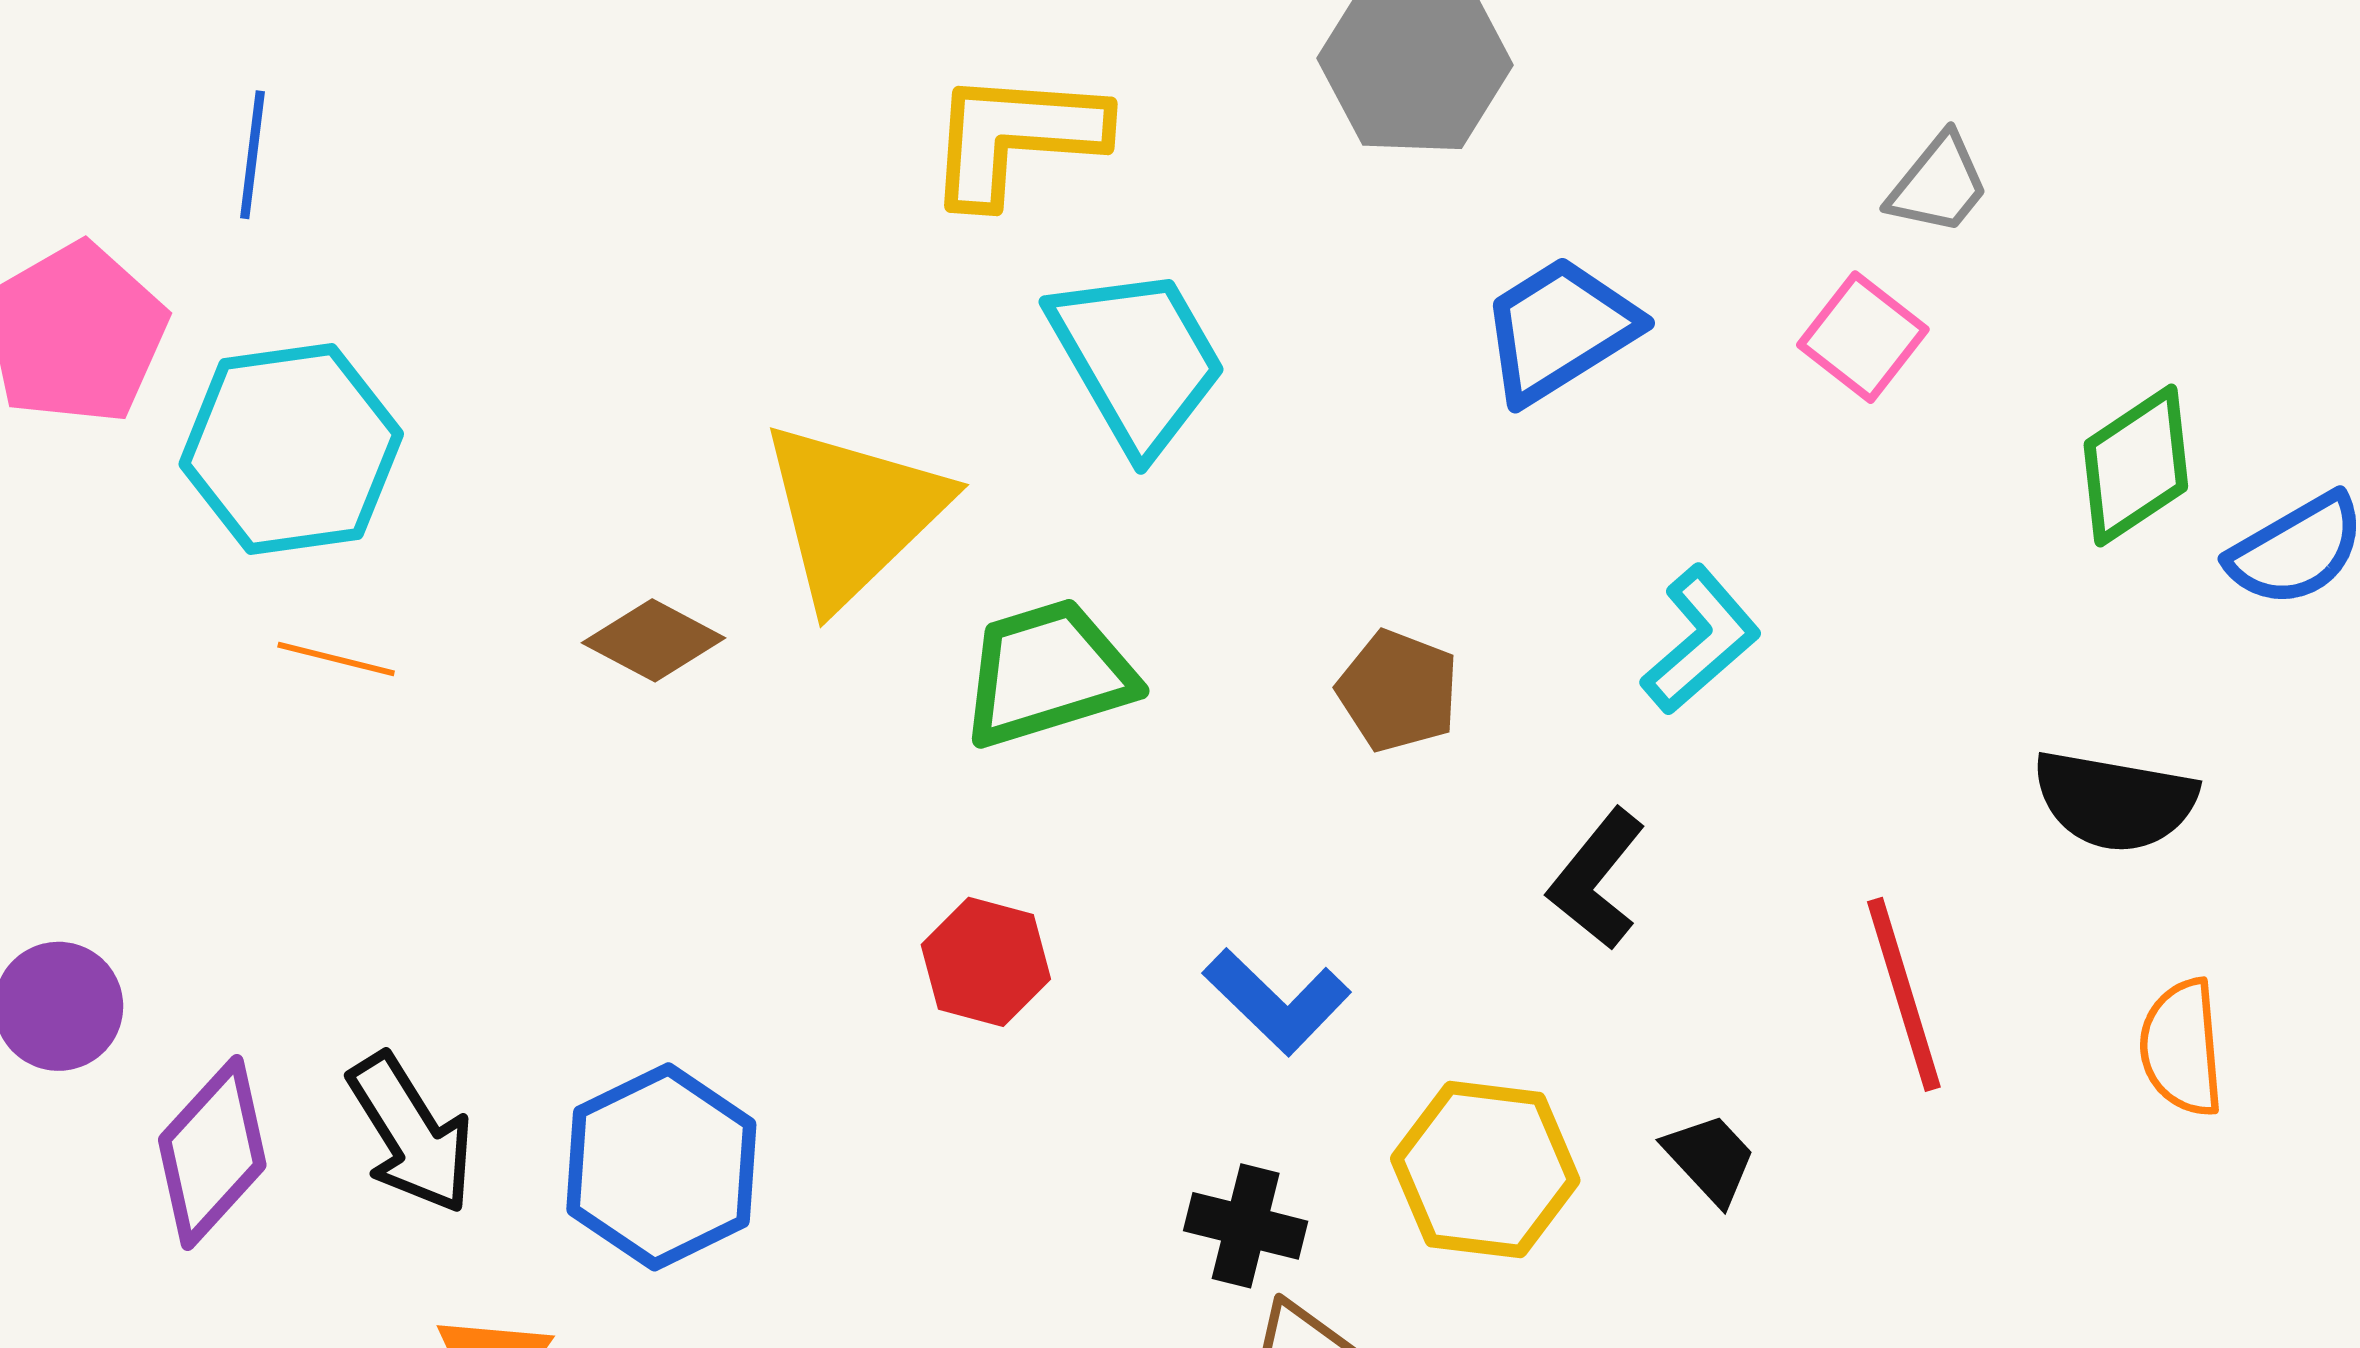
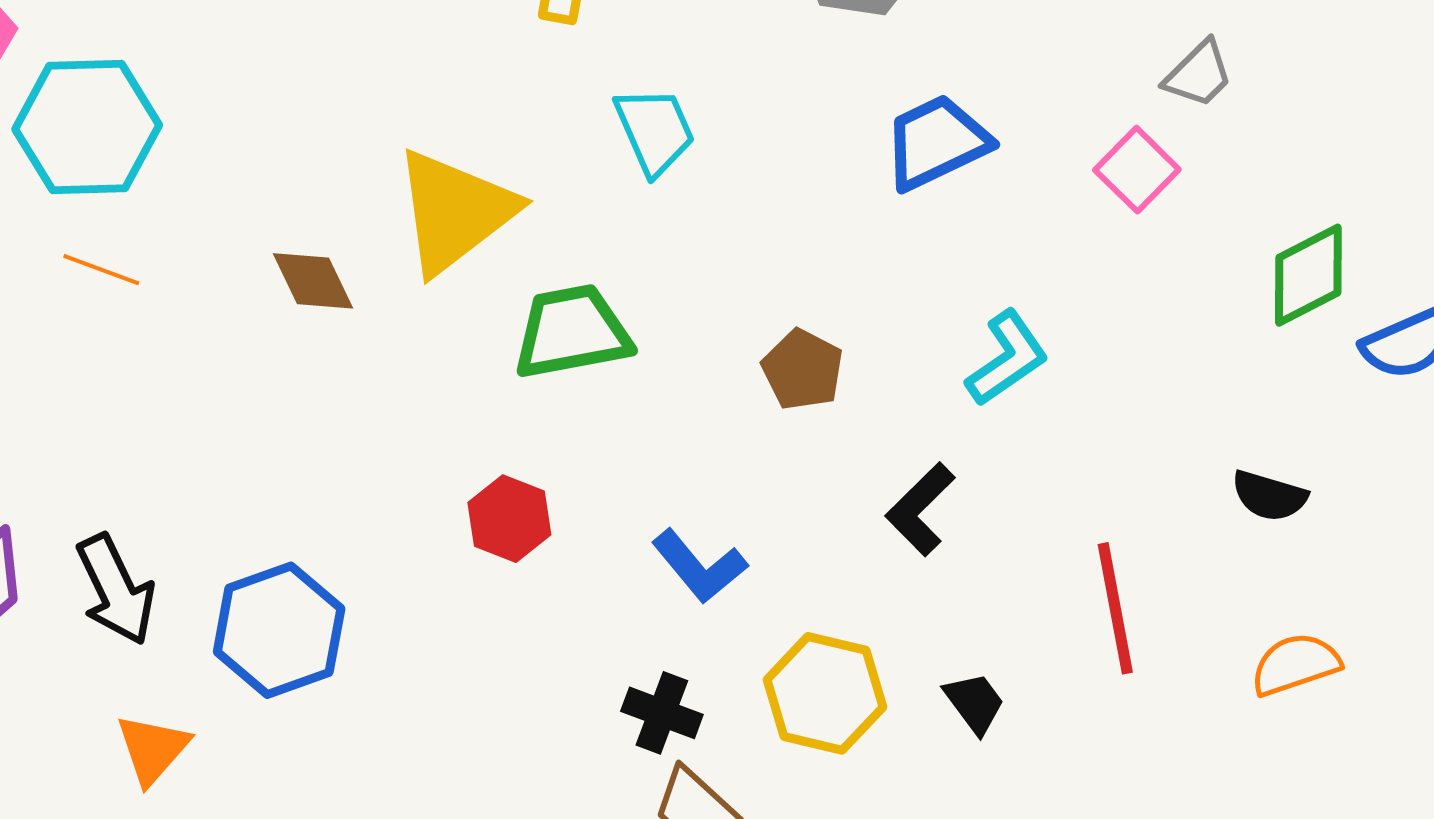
cyan trapezoid: (1137, 359) -> (655, 131), size x0.7
brown diamond: (654, 640) -> (313, 281), turned 30
black semicircle: (2115, 801) -> (1269, 496), size x0.7
orange semicircle: (2182, 1048) -> (1295, 664), turned 70

